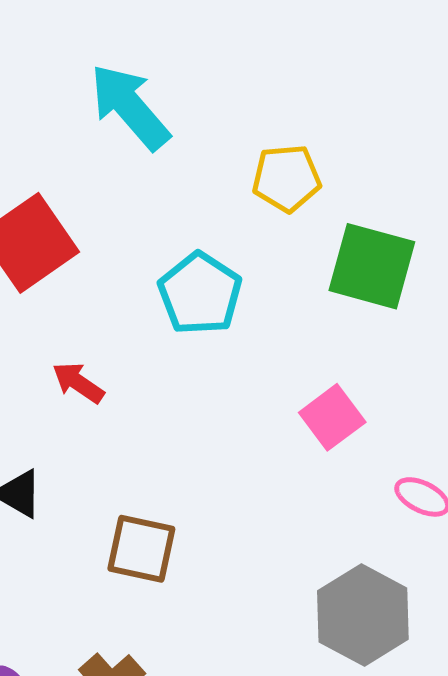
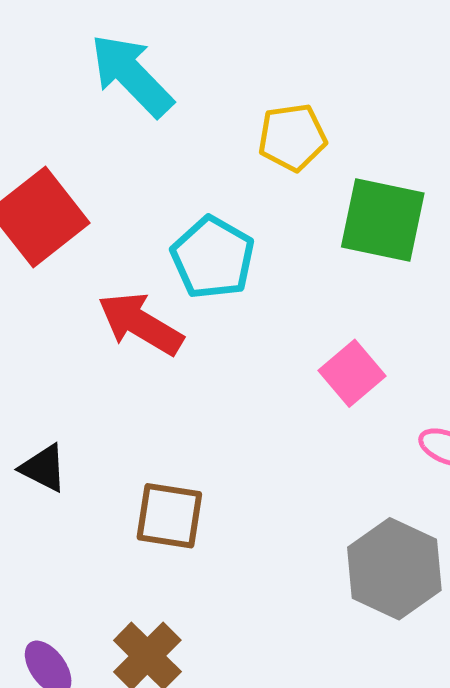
red arrow: (78, 383) -> (140, 324), moved, size x1.6

